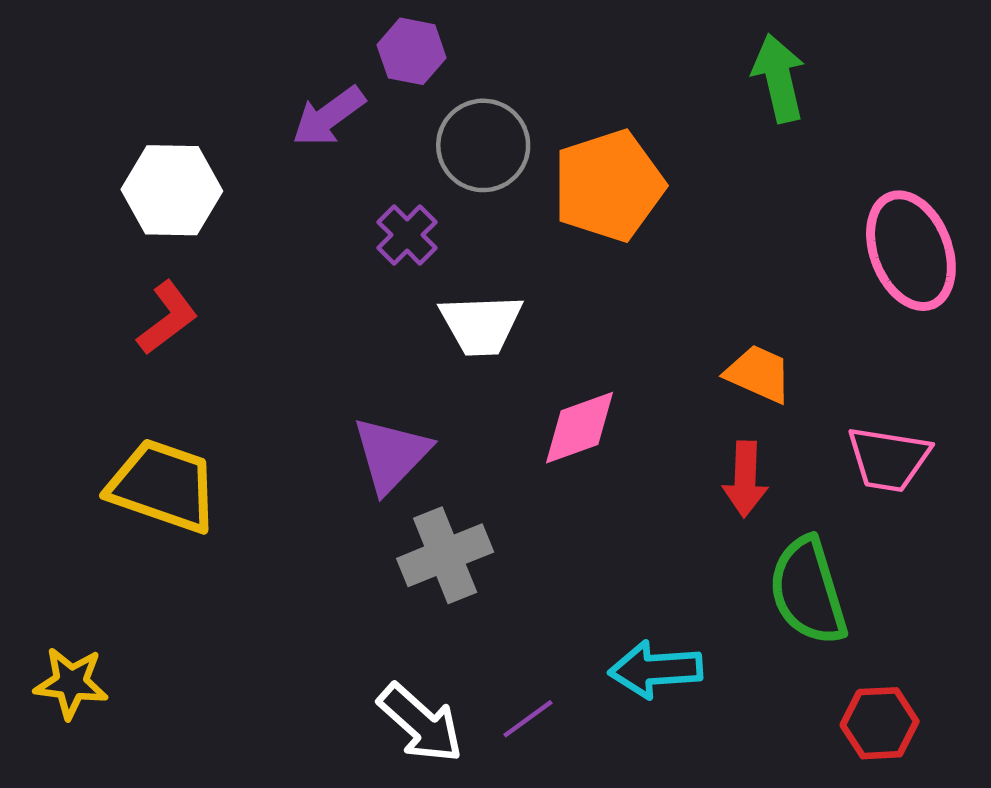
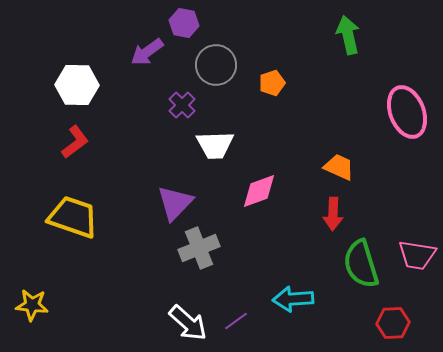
orange pentagon: (609, 186) -> (272, 83), size x0.5
pink trapezoid: (889, 459) -> (417, 255), moved

